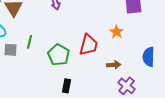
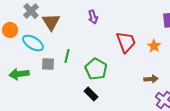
red trapezoid: (89, 45) -> (126, 42), moved, turned -35
black rectangle: (67, 86) -> (91, 94), moved, turned -56

